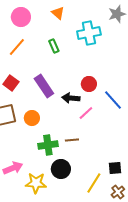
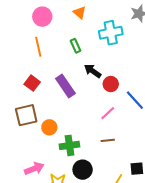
orange line: (17, 47) -> (38, 47), turned -54
black arrow: (71, 98) -> (93, 71), moved, turned 30
orange circle: (32, 118) -> (49, 127), moved
brown line: (72, 140) -> (108, 140), moved

